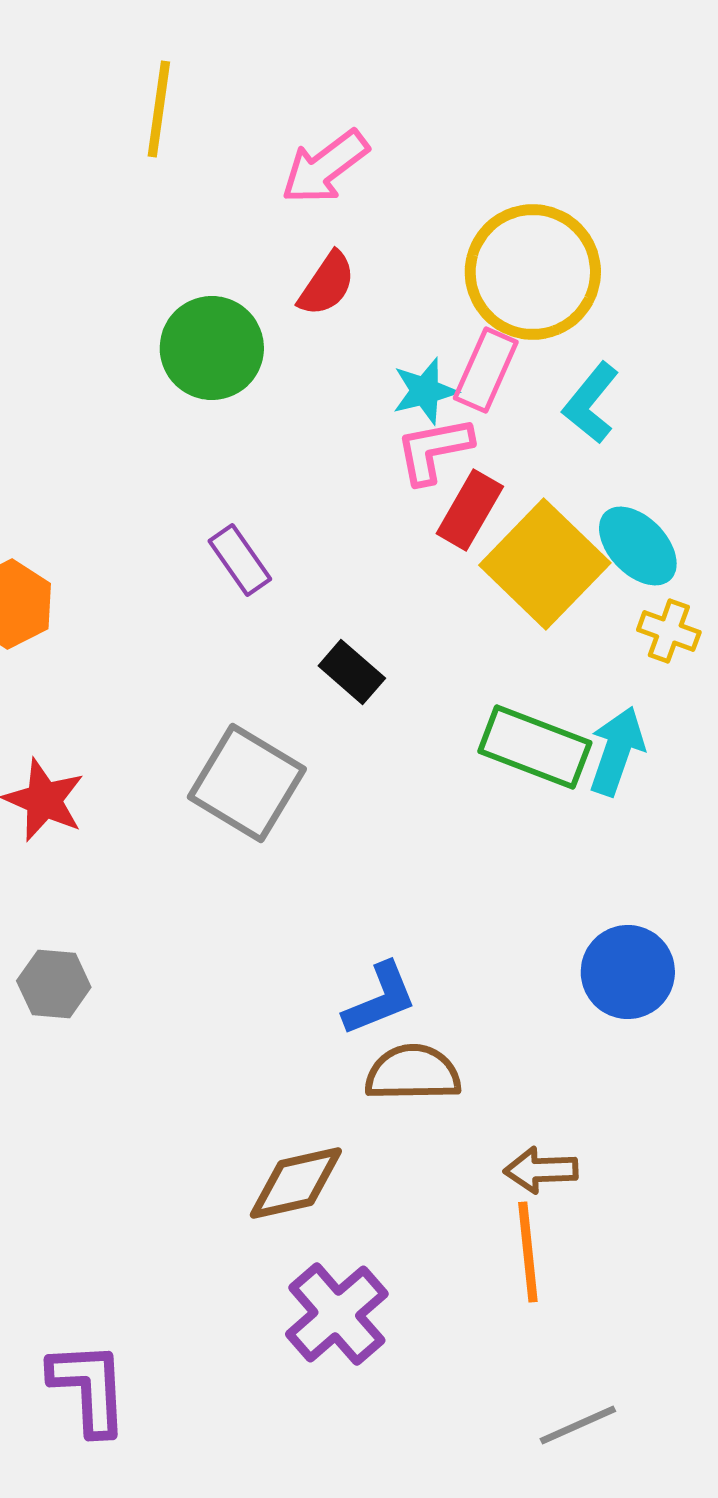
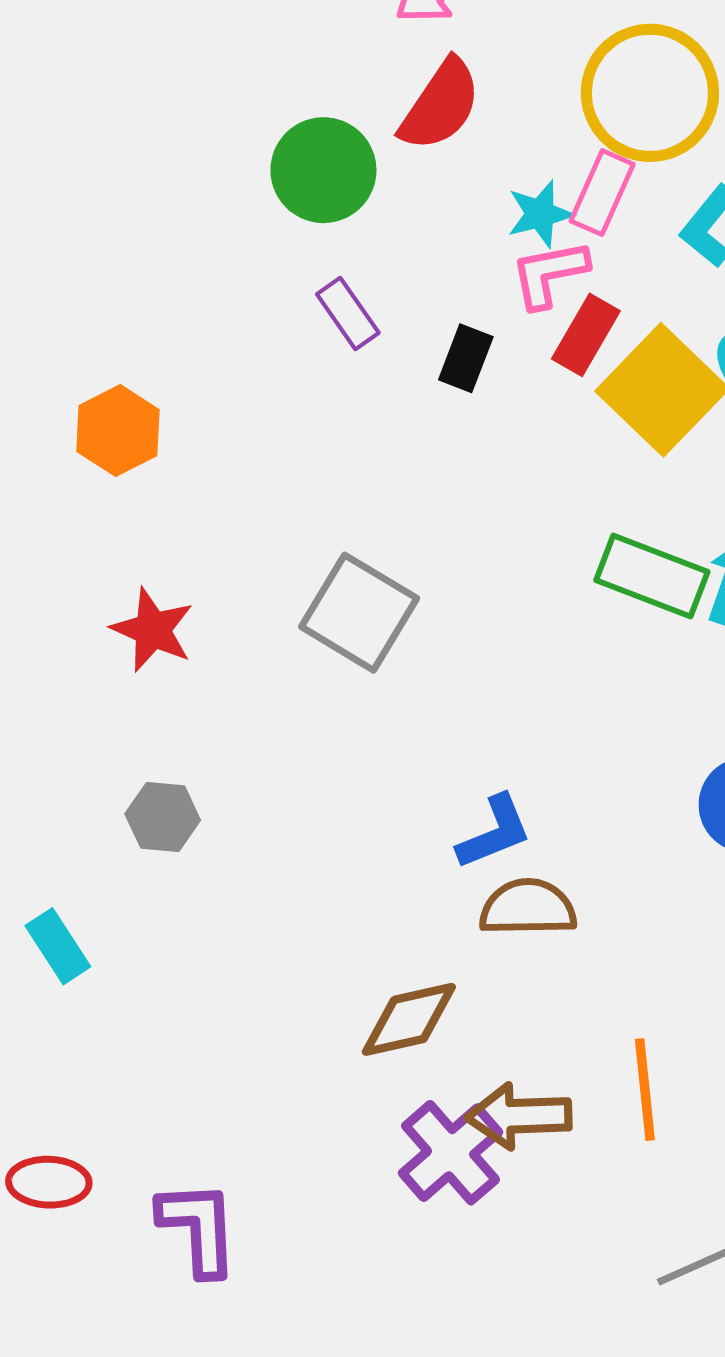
red semicircle: (327, 284) -> (440, 105), size x1.4
purple rectangle: (240, 560) -> (348, 314), moved
black rectangle: (352, 672) -> (466, 358), moved, turned 70
brown arrow: (541, 1170) -> (519, 1116), moved, size x1.4

